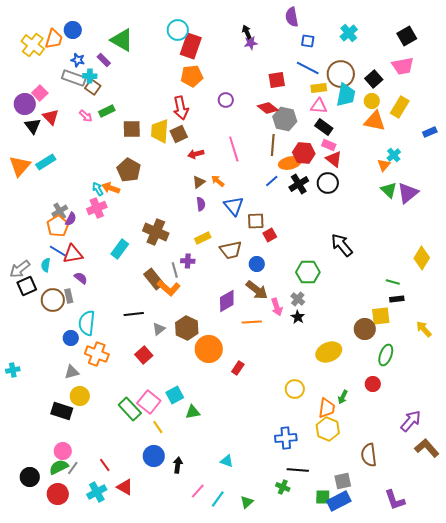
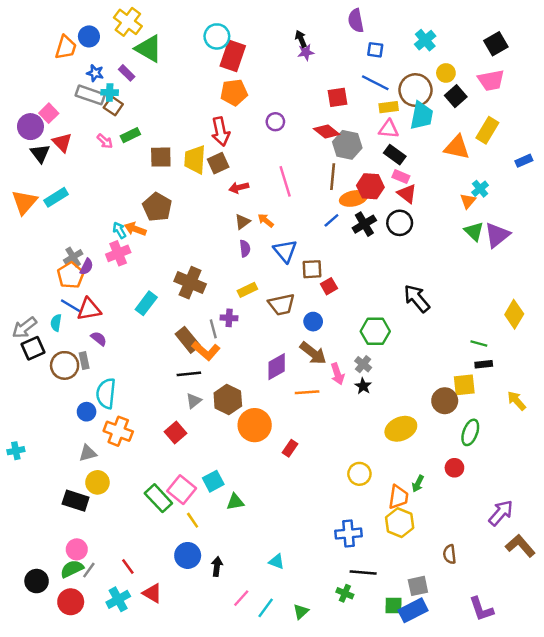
yellow cross: (33, 45) -> (128, 22), moved
yellow circle: (372, 101) -> (446, 73), moved
black line: (134, 314) -> (189, 374), moved
brown semicircle: (369, 455) -> (450, 554), size x0.7

